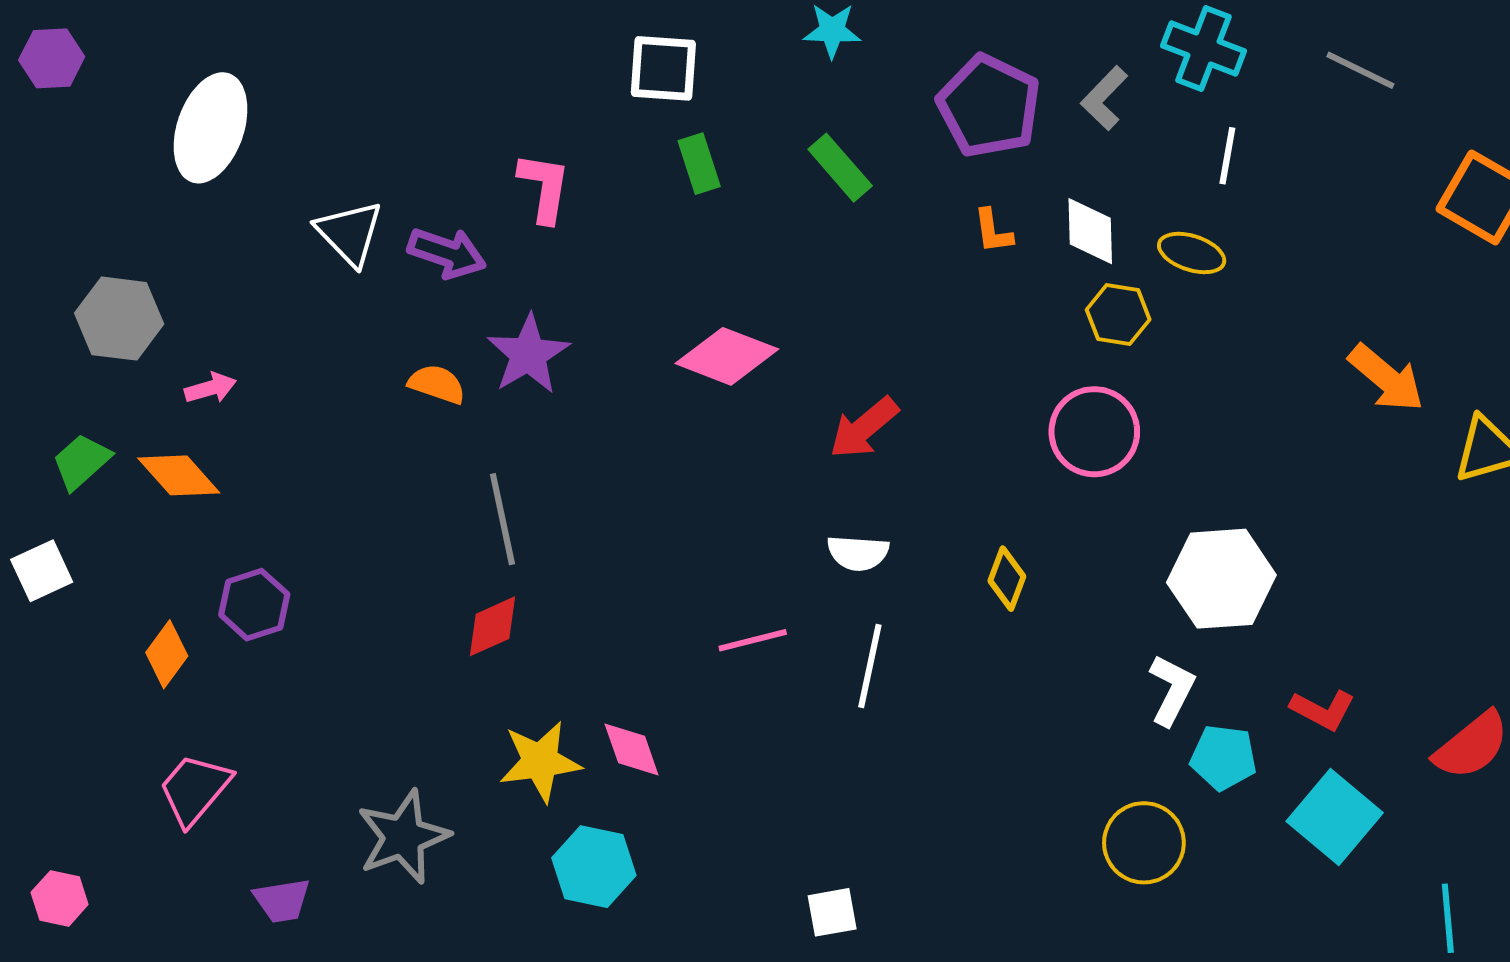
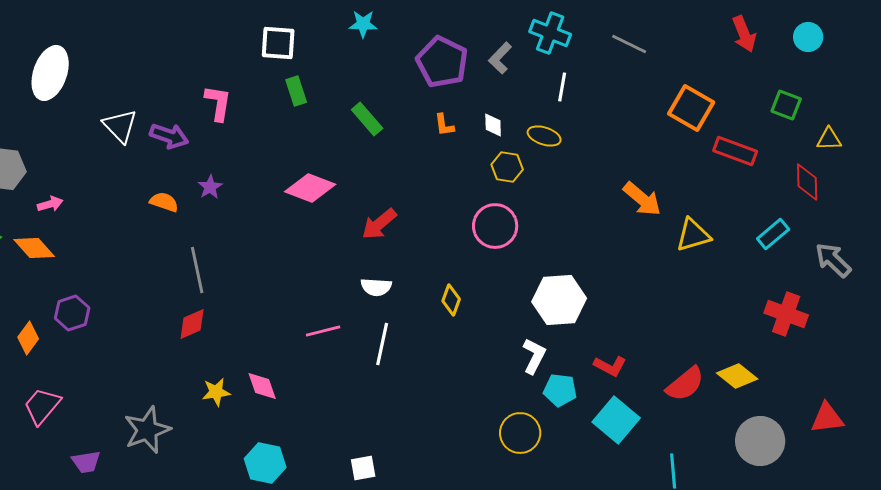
green rectangle: (840, 168) -> (367, 119), moved
white diamond: (1090, 231) -> (493, 125), size x0.7
purple star: (528, 354) -> (210, 187), size x0.6
yellow star: (540, 761) -> (216, 392), size x0.7
cyan hexagon: (594, 867) -> (265, 463), moved

